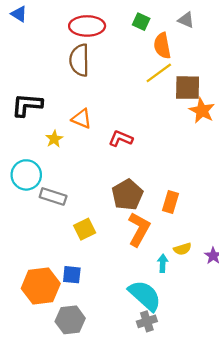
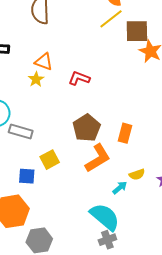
yellow star: (54, 139) -> (36, 79), moved
orange L-shape: (139, 229) -> (98, 158), turned 32
cyan arrow: (163, 263) -> (120, 188), turned 49
blue square: (72, 275) -> (27, 176), moved

